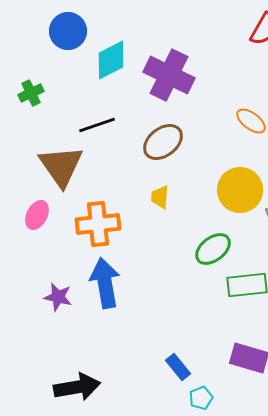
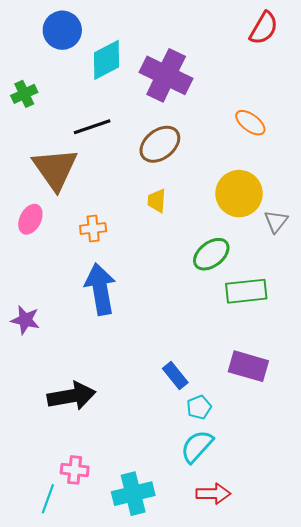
orange cross: (98, 224) -> (93, 228), size x0.6
purple star: (58, 297) -> (25, 320), moved

